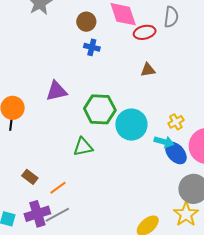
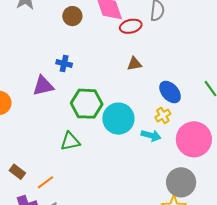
blue cross: (92, 47) -> (64, 63), moved
blue ellipse: (176, 153) -> (170, 92), moved

